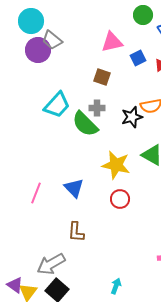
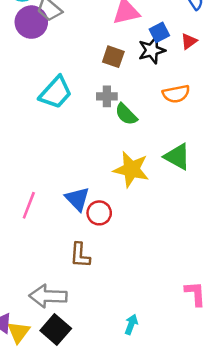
black star: (132, 117) -> (152, 50), moved
green semicircle: (85, 124) -> (126, 114), moved, size x0.7
red circle: (120, 199) -> (99, 213), moved
gray arrow: (51, 264) -> (48, 296), turned 32

